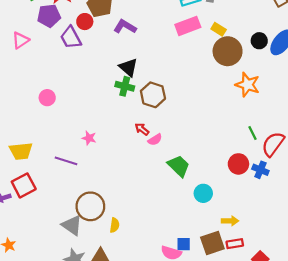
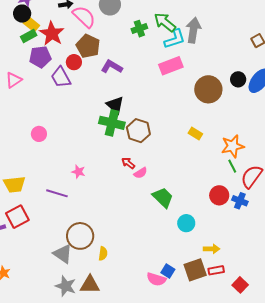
yellow rectangle: (219, 29) -> (195, 134), moved
orange star: (247, 85) -> (233, 146), moved, turned -30
green cross: (125, 86) -> (112, 123), size x1.4
blue square: (184, 244) -> (168, 271), turned 32

